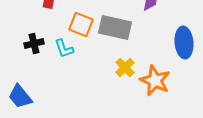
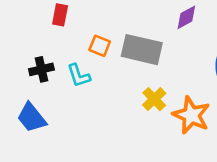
orange square: (81, 25) -> (100, 46), size x0.7
blue trapezoid: (20, 97) -> (32, 118), moved

